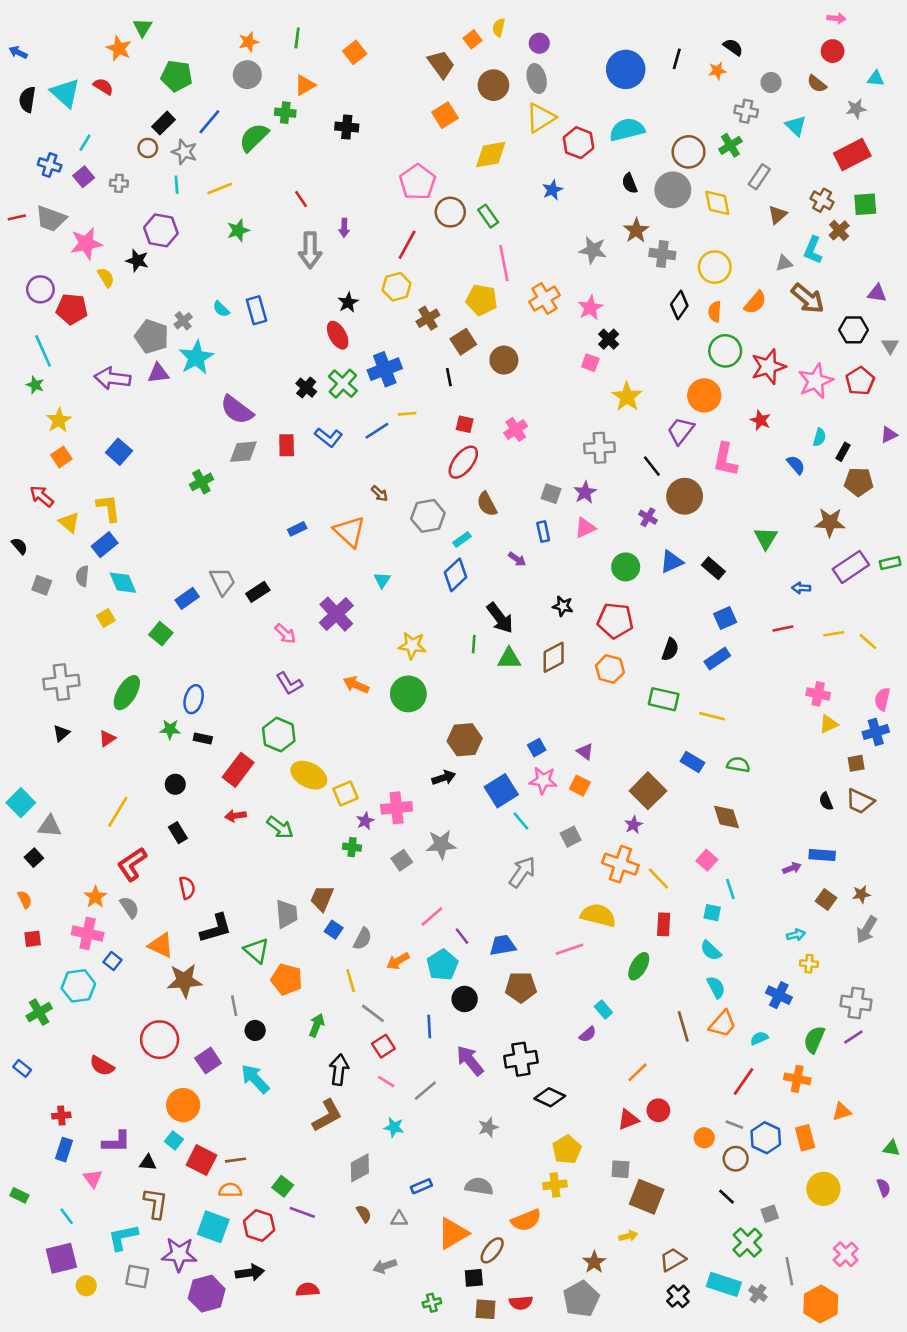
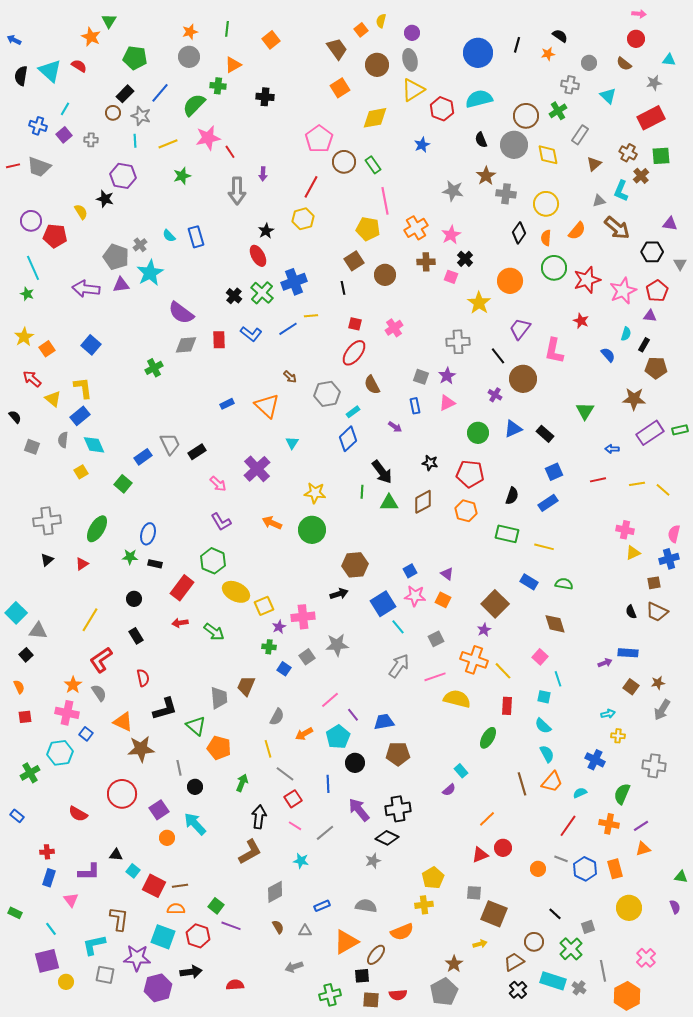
pink star: (86, 244) -> (208, 138), moved
brown cross: (428, 318) -> (426, 262), moved, turned 30
orange circle: (704, 395) -> (510, 281), moved
yellow star: (59, 420) -> (24, 337), moved
purple triangle: (889, 435) -> (650, 316), moved, turned 32
blue square: (334, 930) -> (284, 669), moved
pink line: (569, 949) -> (435, 677), moved
purple line: (853, 1037) -> (641, 826), moved
black diamond: (550, 1097) -> (387, 838), moved
orange circle: (183, 1105) -> (167, 838), moved, size x0.6
brown circle: (736, 1159) -> (534, 942), moved
black triangle: (148, 1163) -> (116, 855), moved
green cross: (432, 1303) -> (330, 995), size x1.5

